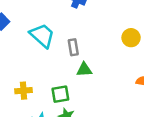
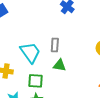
cyan trapezoid: (42, 35) -> (30, 52), moved

